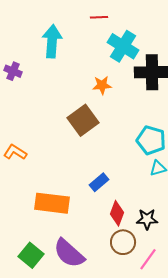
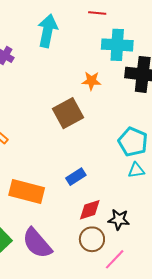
cyan cross: (123, 46) -> (117, 45), turned -36
red diamond: (117, 213) -> (90, 210), turned 45

